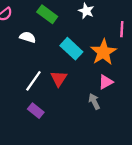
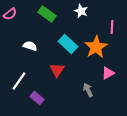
white semicircle: (28, 37) -> (30, 46), moved
white line: (33, 81) -> (19, 81), moved
pink triangle: (106, 82) -> (108, 73), moved

